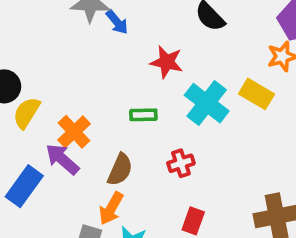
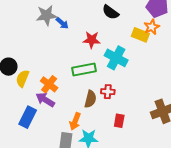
yellow rectangle: (256, 94) -> (140, 35), moved
green rectangle: (143, 115) -> (84, 69), size x1.6
red cross: (181, 163) -> (108, 92), turned 32
brown semicircle: (120, 170) -> (90, 99), moved

